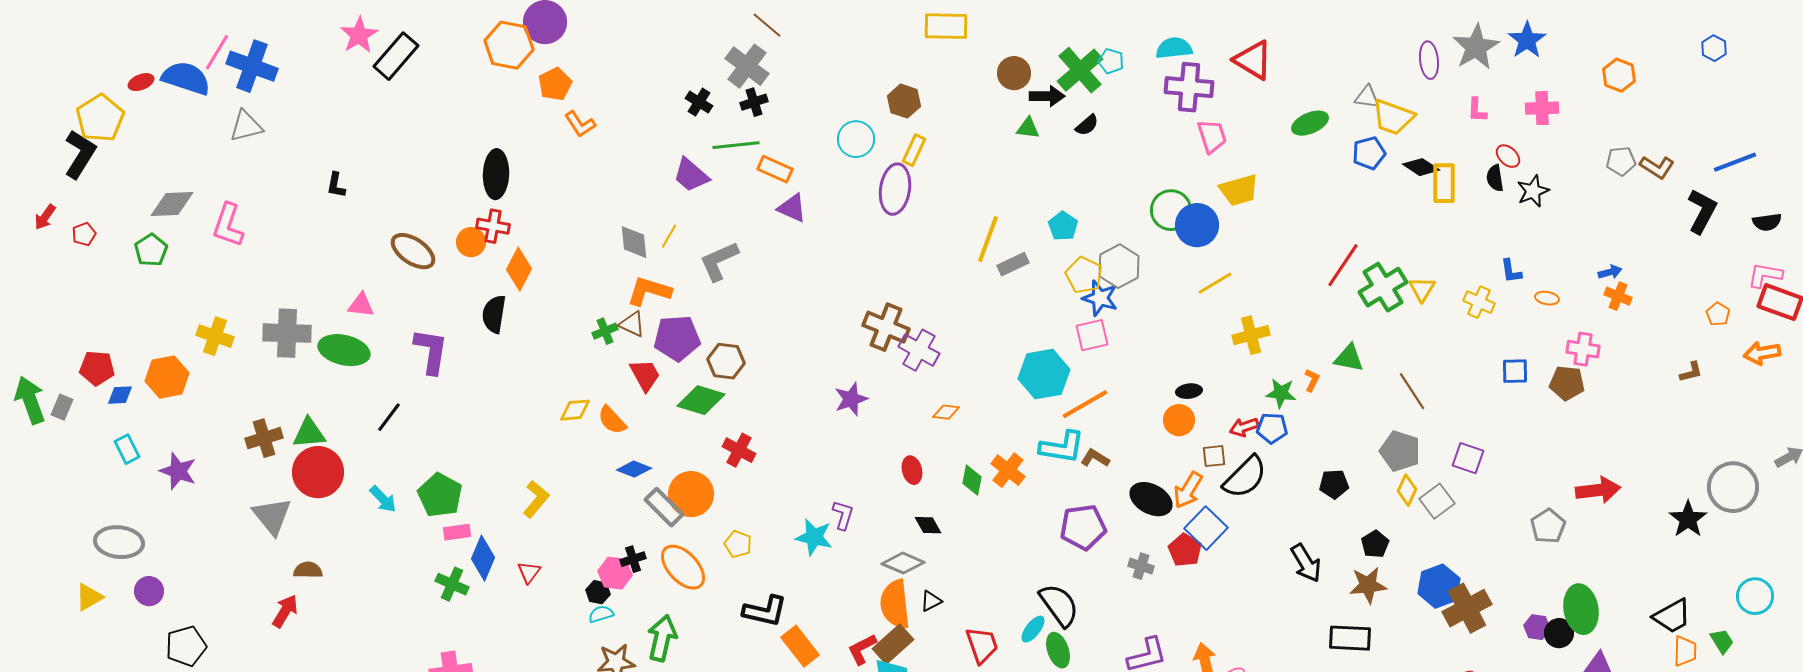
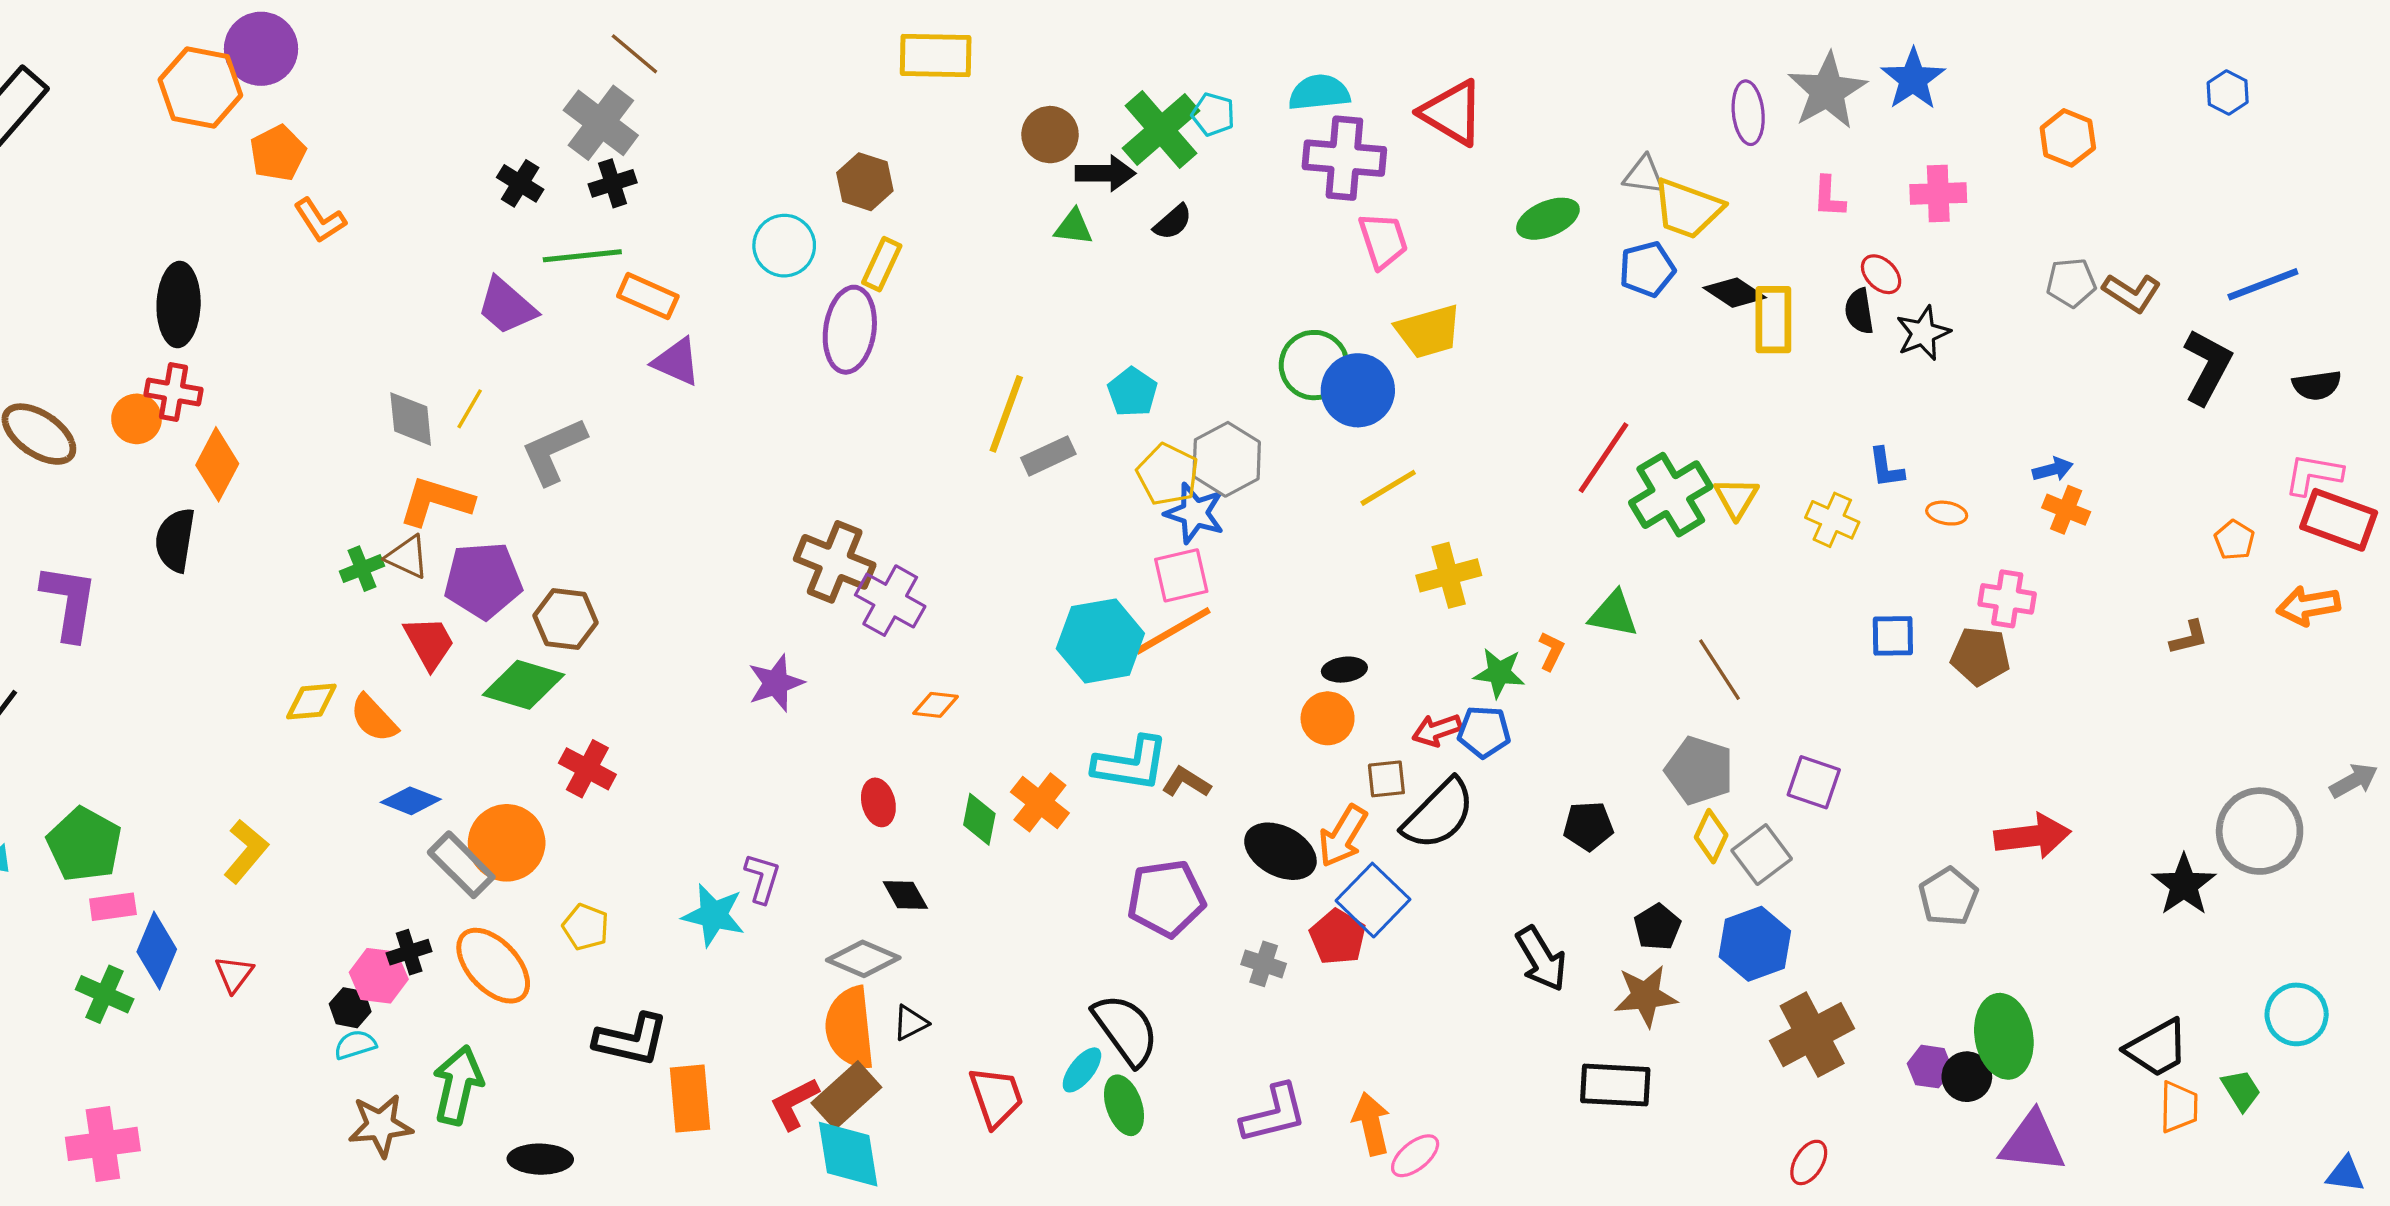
orange line: (1085, 404) -> (1173, 631), moved
blue hexagon: (1439, 586) -> (1755, 944), moved
orange rectangle: (800, 646) -> (690, 1099), turned 33

